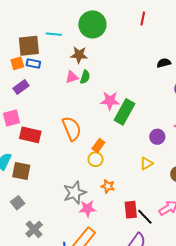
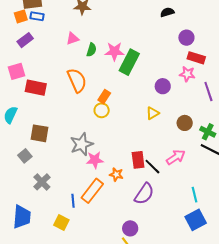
pink triangle: (72, 77) -> (73, 39), moved
green semicircle: (85, 77) -> (91, 50), moved
brown square: (21, 171) -> (40, 133), moved
orange star: (108, 186) -> (116, 174), moved

